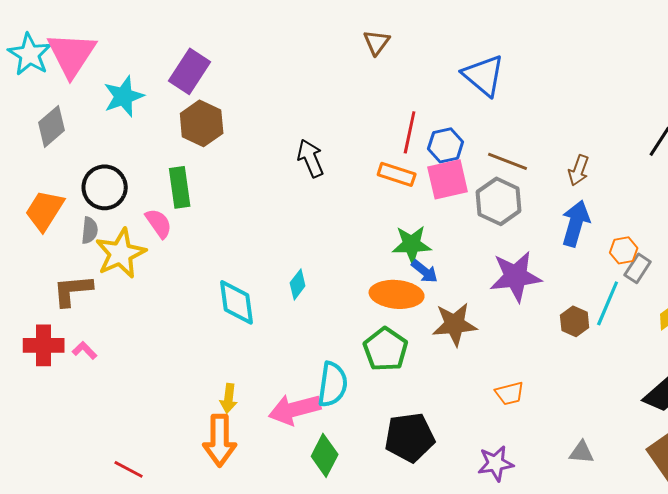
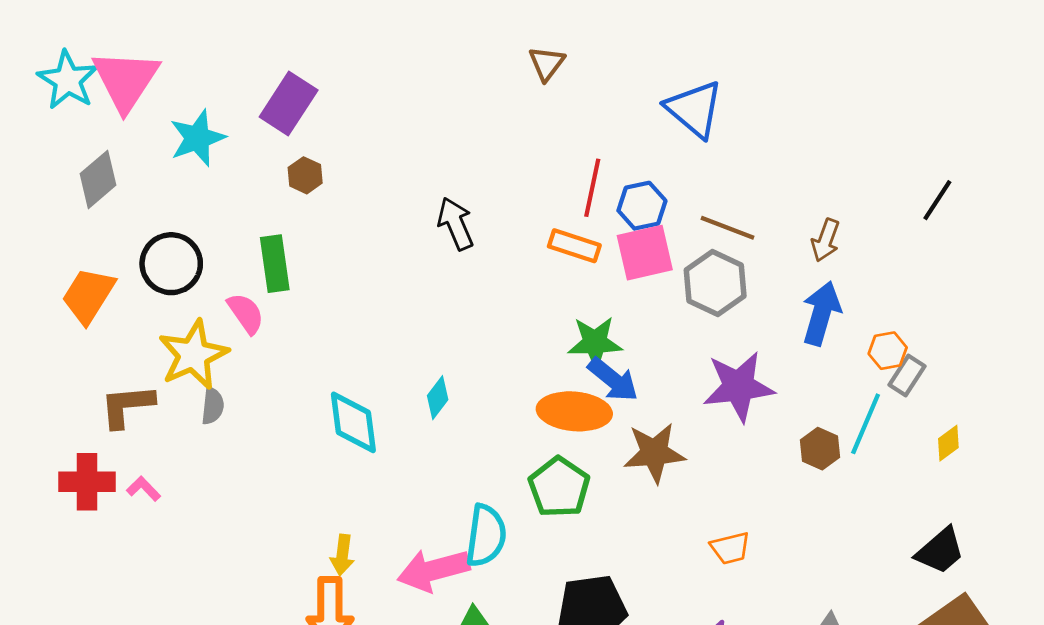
brown hexagon: (202, 123) -> (305, 175), size x0.6
gray semicircle: (90, 230) -> (213, 406), moved
blue arrow: (425, 271) -> (613, 380), size x1.4

